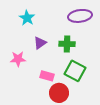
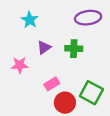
green square: (75, 71) -> (91, 93), moved
pink rectangle: (47, 76) -> (52, 84), turned -48

